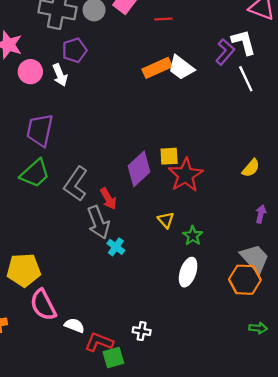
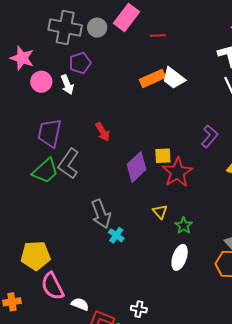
purple L-shape: (225, 52) -> (210, 136), moved
gray L-shape: (76, 184) -> (69, 164), moved
red arrow: (108, 199) -> (103, 132), moved

